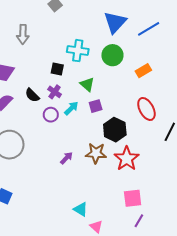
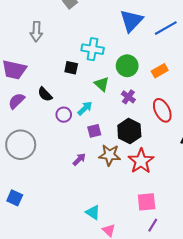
green circle: (112, 55) -> (127, 66), moved
purple cross: (55, 92) -> (128, 97), moved
purple square: (96, 106) -> (94, 131), moved

